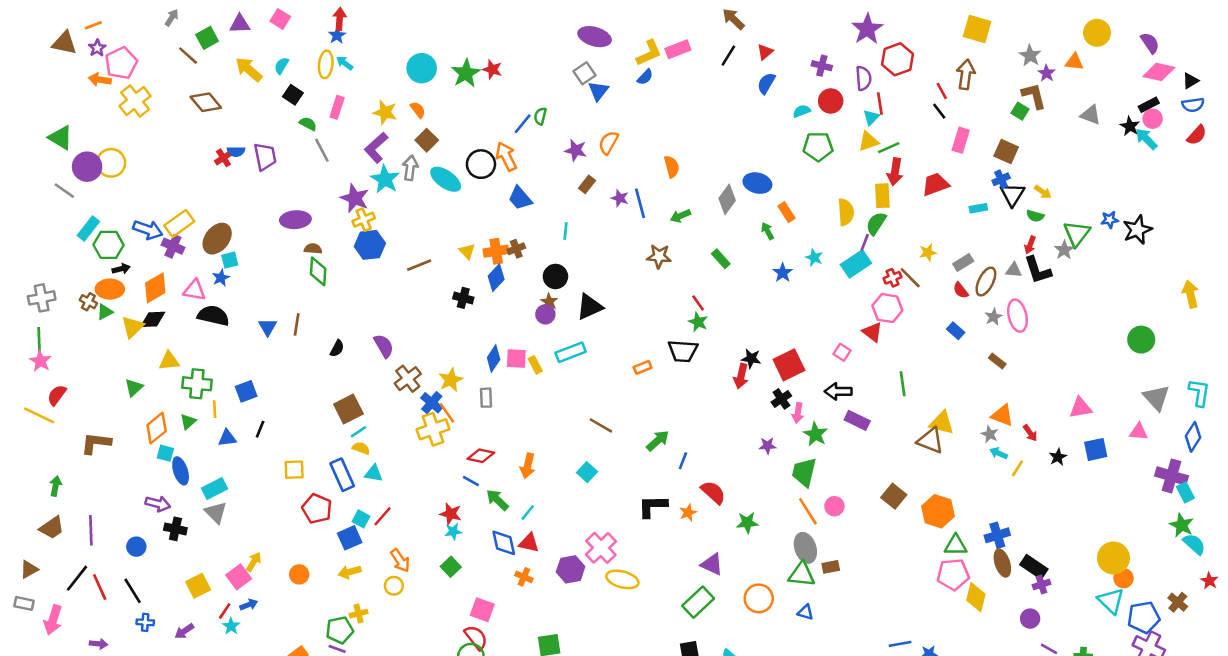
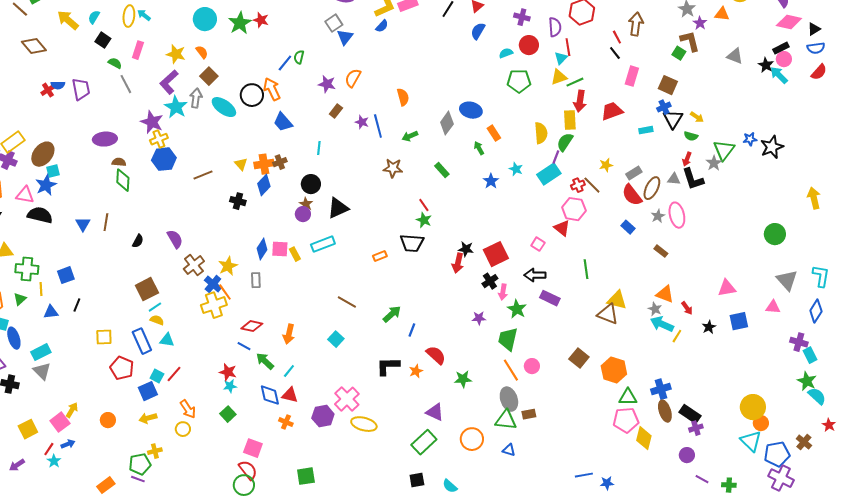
blue star: (221, 278) -> (46, 185), size x1.5
red semicircle: (961, 290) -> (632, 195), size x1.6
cyan arrow: (999, 453) -> (662, 324), size x1.6
purple cross: (1172, 476) -> (799, 342), size x0.7

